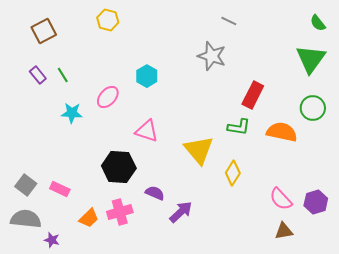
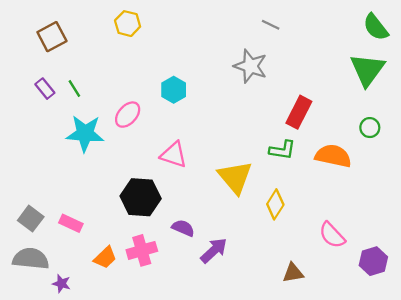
green semicircle: (318, 23) -> (376, 27), size x1.4
green circle: (313, 108) -> (370, 128), size x0.7
cyan star: (72, 113) -> (85, 133), size x1.5
purple hexagon: (316, 202) -> (373, 261), moved
brown triangle: (284, 231) -> (293, 273), moved

